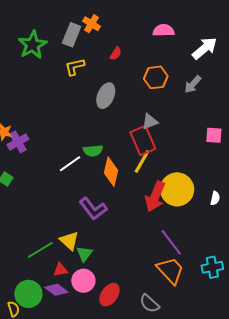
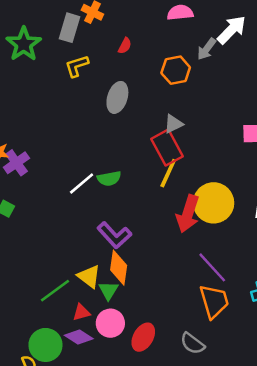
gray arrow: (193, 84) -> (207, 49), moved
green semicircle: (93, 151) -> (109, 179), moved
orange diamond: (111, 172) -> (119, 268), moved
orange trapezoid: (170, 270) -> (214, 301), turned 32

